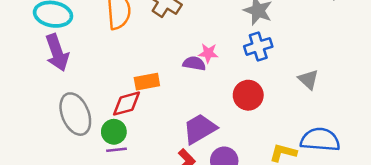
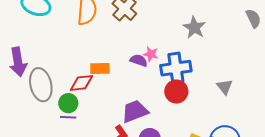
blue cross: (258, 46) -> (176, 68), moved, size x1.4
purple arrow: (57, 53) -> (18, 62), moved

